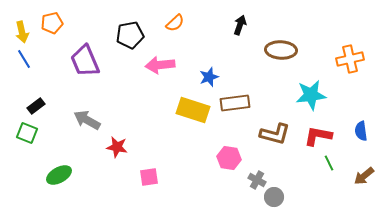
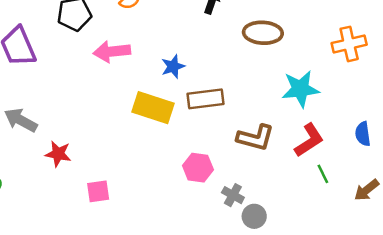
red L-shape: (318, 136) -> (309, 140), turned 136

